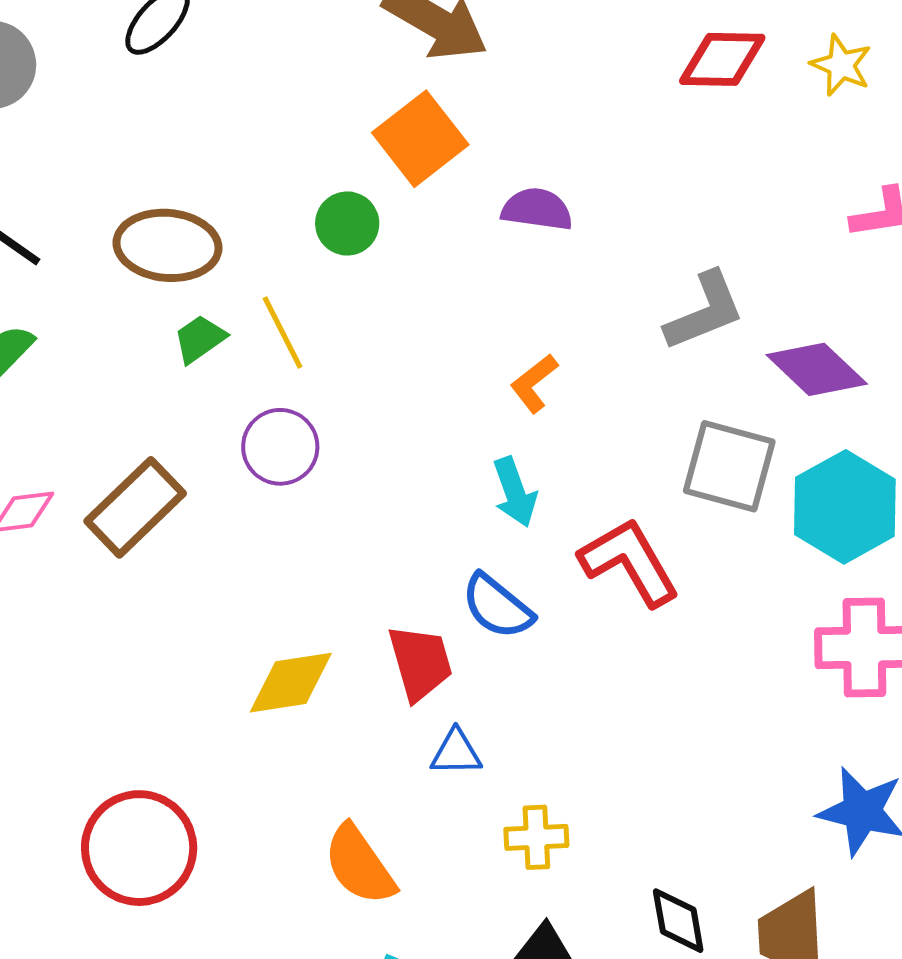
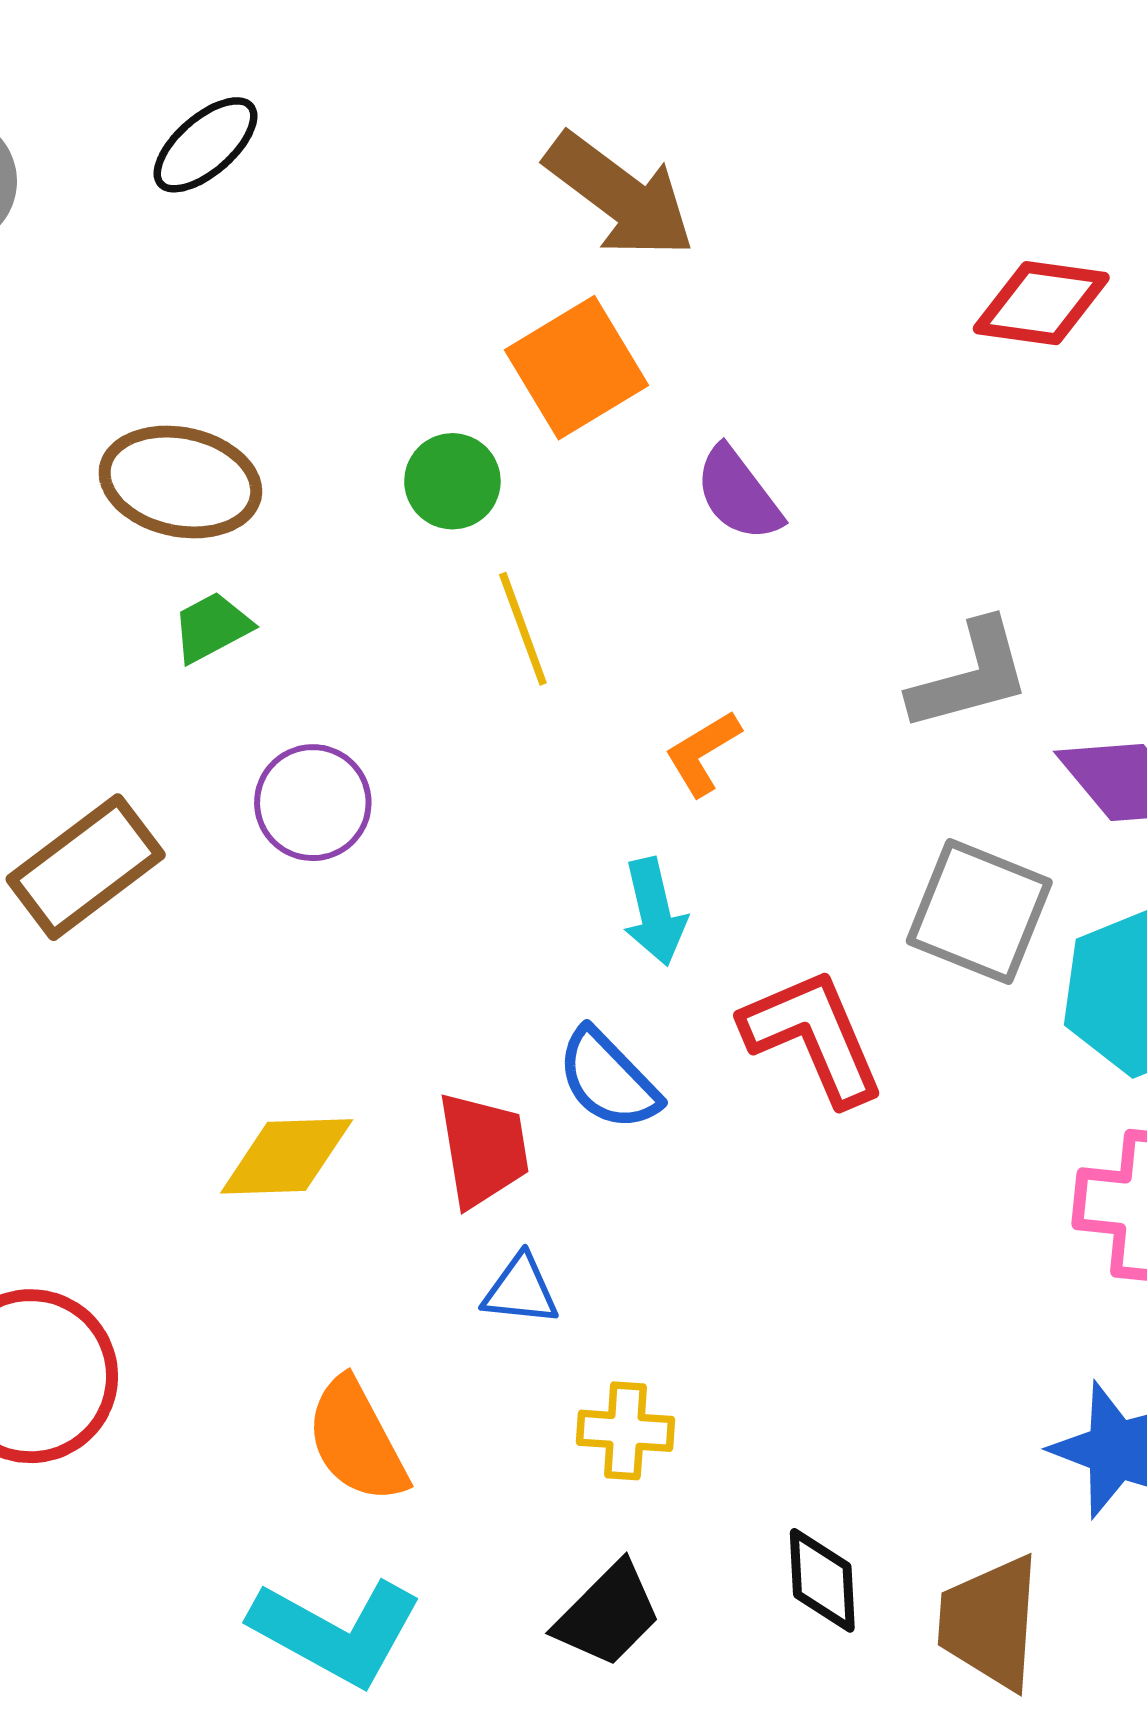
purple semicircle: (537, 209) -> (738, 494), turned -142
yellow line: (283, 332) -> (523, 629), moved

